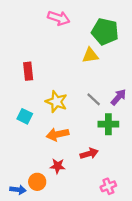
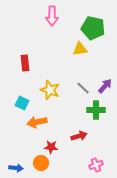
pink arrow: (59, 18) -> (52, 16), turned 72
orange arrow: (58, 134) -> (37, 122), moved
orange circle: (37, 182) -> (41, 163), moved

